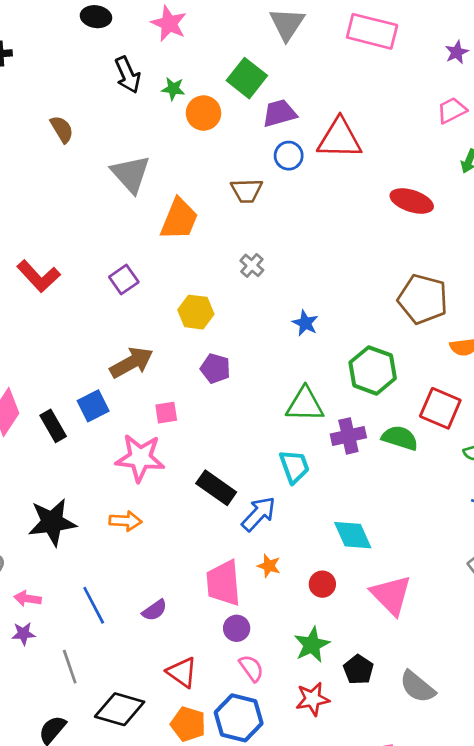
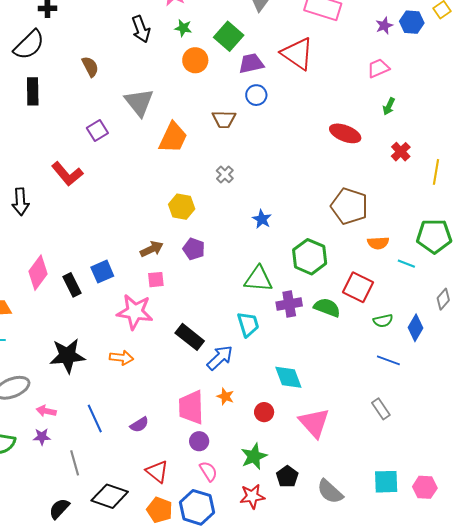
green star: (173, 89) -> (183, 28), moved
red triangle: (339, 139) -> (297, 54), moved, turned 30
purple square: (124, 279) -> (97, 131), moved
brown arrow: (132, 363) -> (152, 249), moved, size x0.7

